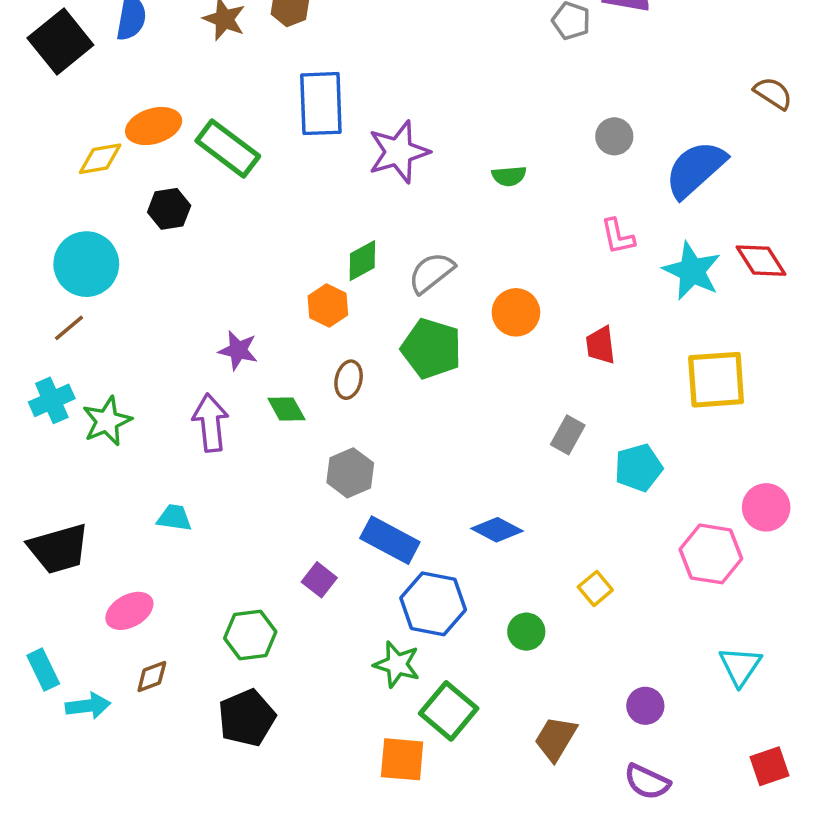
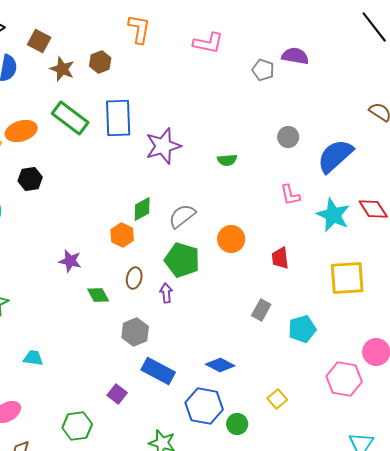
green rectangle: (228, 148) -> (70, 118), moved
purple arrow: (211, 423) -> (166, 293), moved, size x0.6
blue hexagon: (433, 604) -> (204, 406), moved

